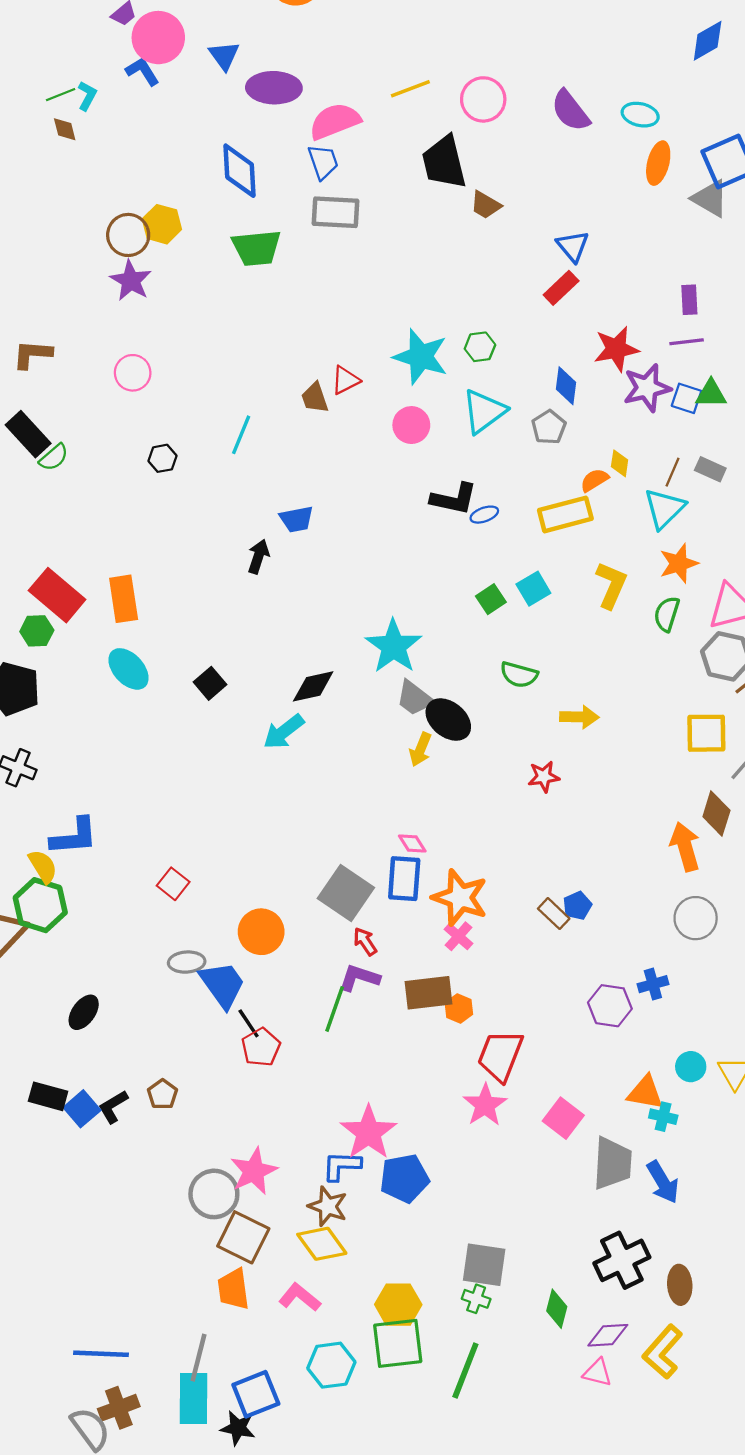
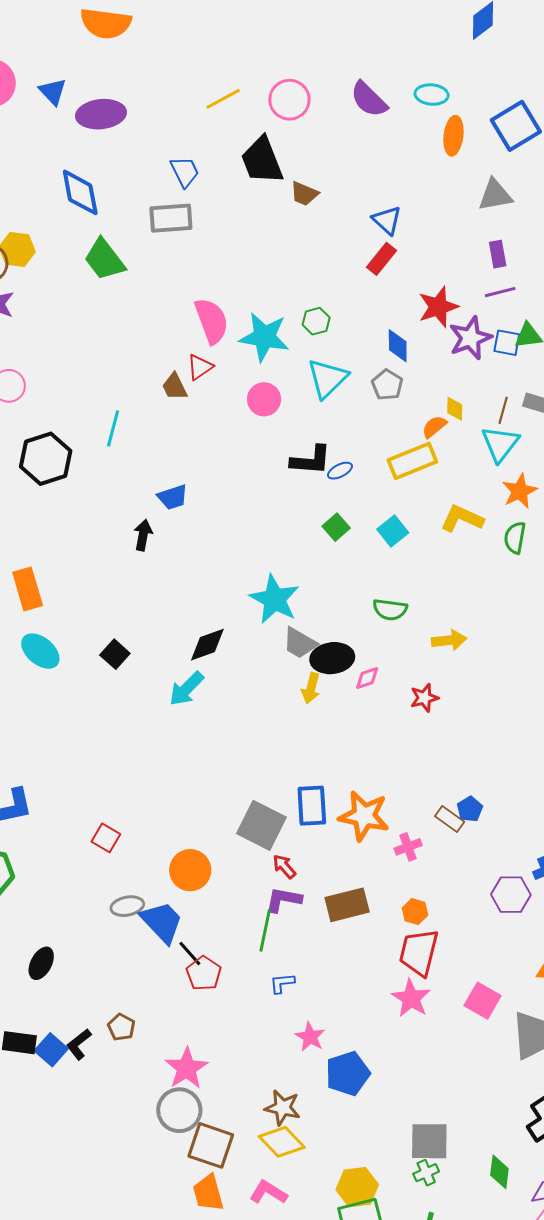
pink semicircle: (335, 121) -> (212, 321), moved, turned 99
blue trapezoid: (323, 162) -> (185, 172), moved
gray triangle: (710, 198) -> (495, 195), moved, turned -33
green trapezoid: (256, 248) -> (104, 259), turned 66
black hexagon: (162, 458) -> (46, 459), size x2.0
yellow L-shape: (611, 585) -> (462, 519), turned -81
green square: (491, 599) -> (336, 527), moved
black ellipse: (448, 720) -> (332, 658), turned -39
pink diamond: (412, 843) -> (367, 678), moved, turned -68
pink cross: (458, 936) -> (408, 847), moved, turned 36
orange hexagon: (459, 1008) -> (415, 912), moved
pink star: (368, 1132) -> (310, 1037), size x0.6
blue L-shape: (342, 1166) -> (282, 983), moved, size x0.7
pink star: (254, 1171) -> (187, 1068), moved
green cross: (476, 1299) -> (426, 1173), turned -35

